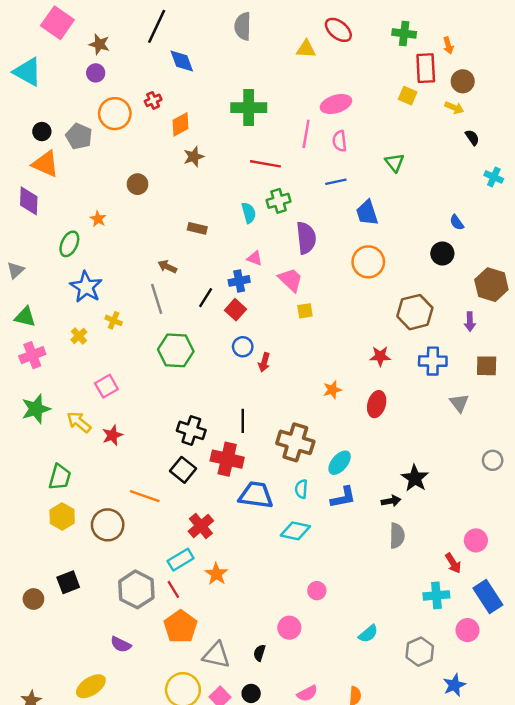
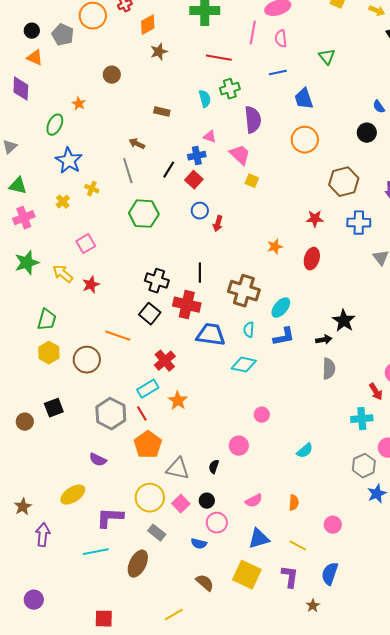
orange triangle: (45, 164) -> (35, 58), size x0.7
yellow square: (305, 311) -> (252, 181), turned 32
gray hexagon: (420, 652) -> (364, 466), moved

